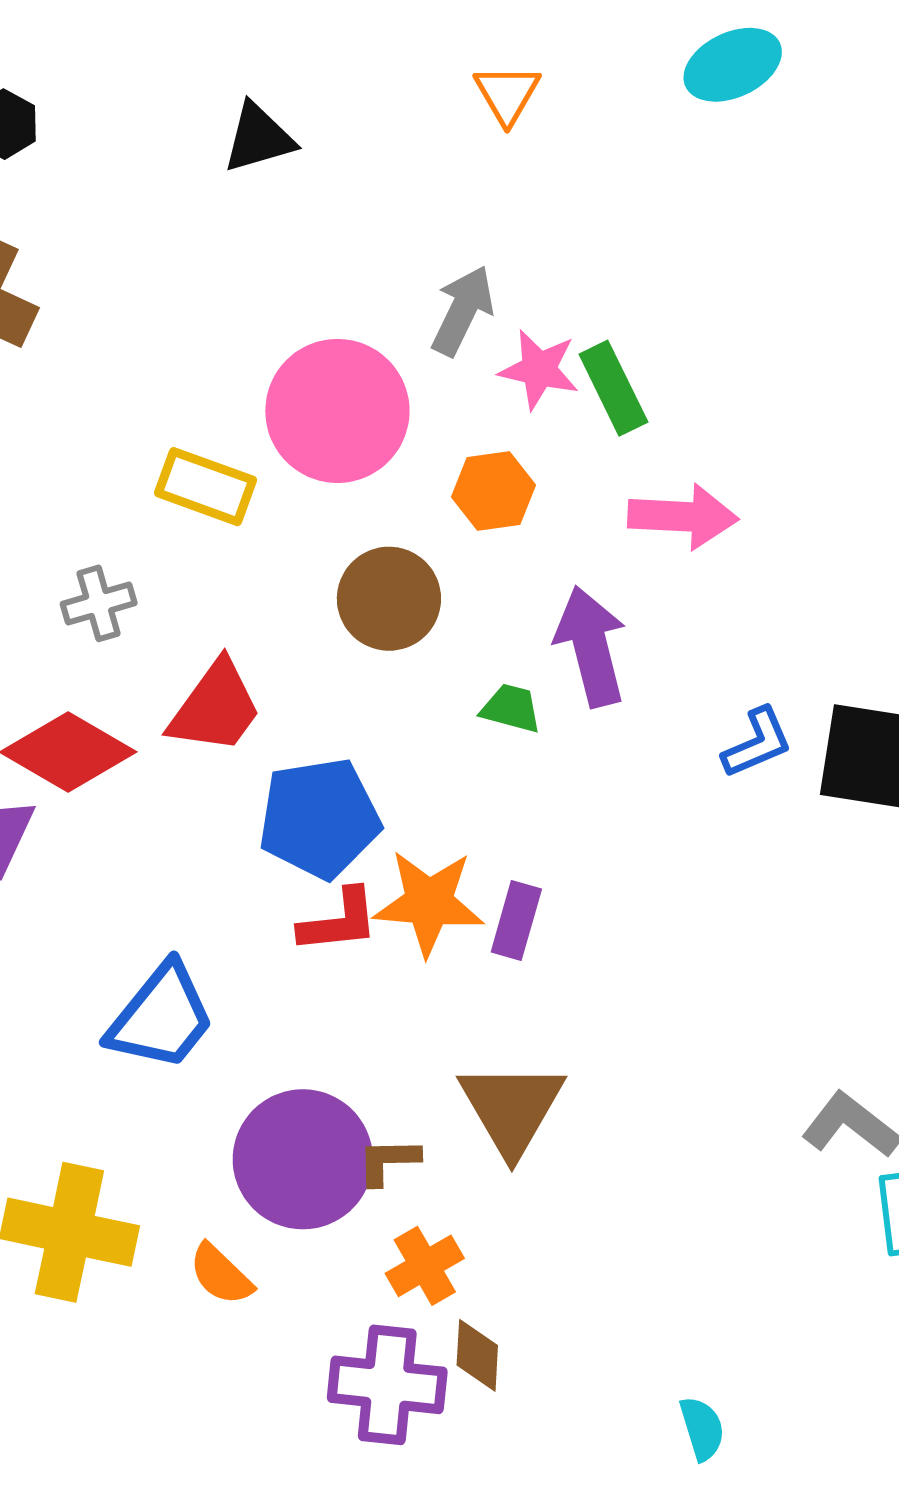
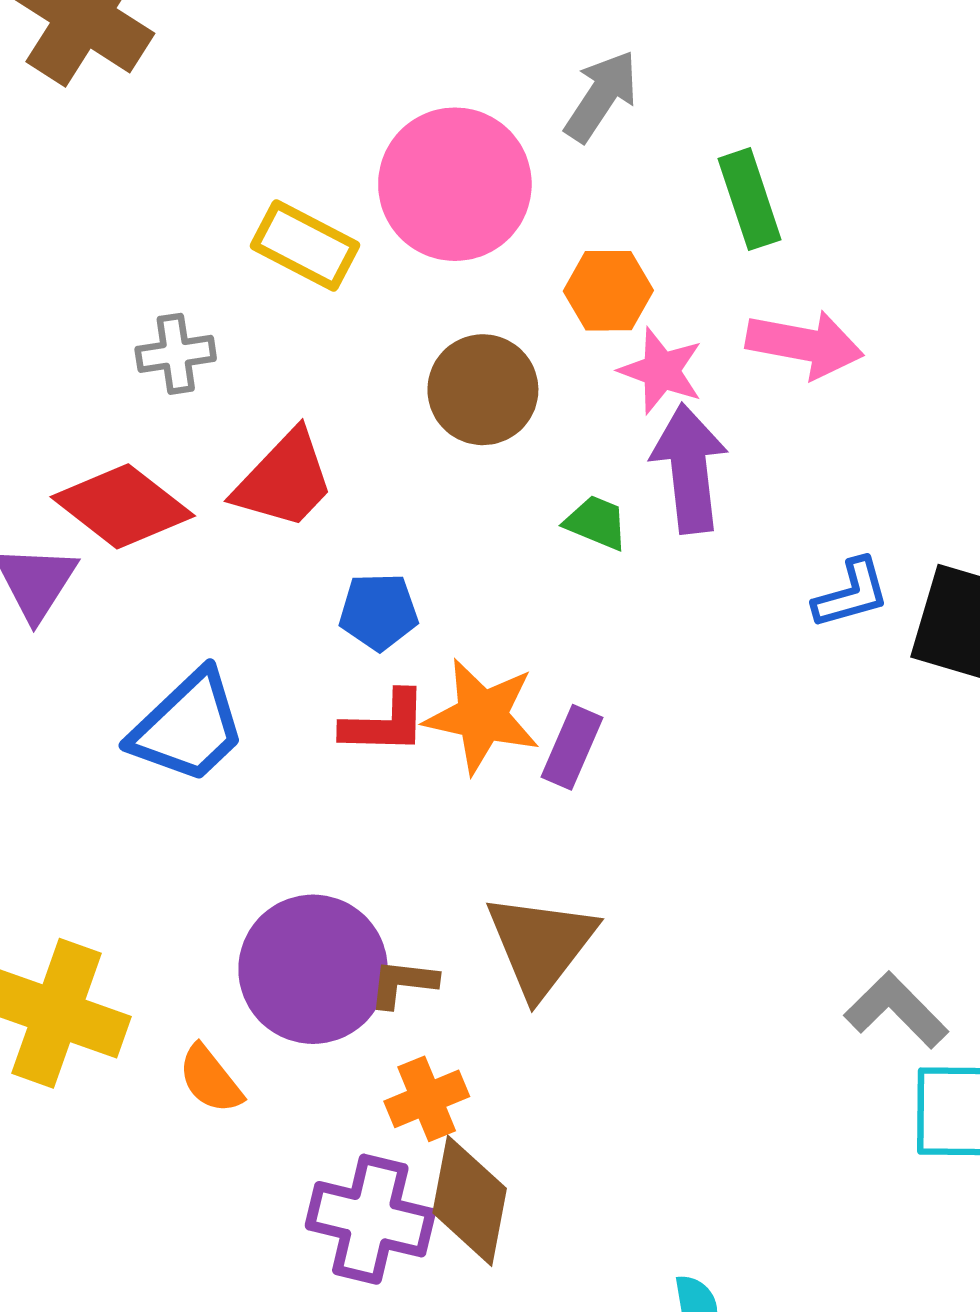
pink star: (539, 369) -> (661, 371), moved
blue pentagon: (319, 818) -> (379, 612), size x0.6
blue trapezoid: (161, 1017) -> (188, 727), moved
brown diamond: (477, 1355) -> (470, 1201), size x1.6

